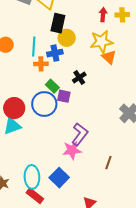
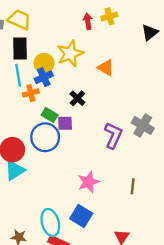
black rectangle: (58, 23) -> (20, 49), moved
yellow circle: (67, 38) -> (44, 63), moved
yellow star: (101, 42) -> (70, 54), moved
purple L-shape: (80, 134) -> (113, 135), moved

